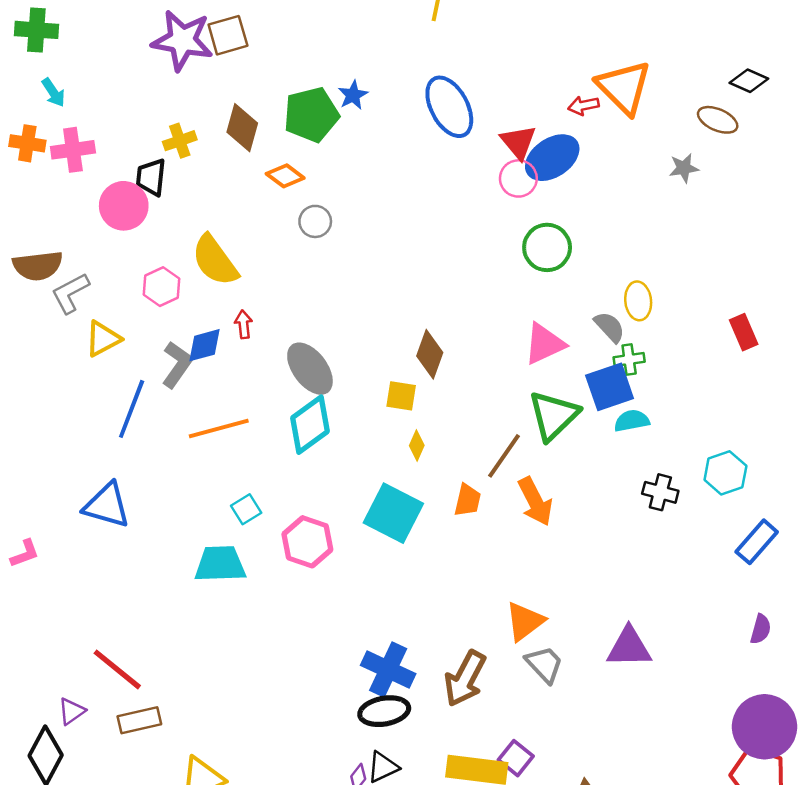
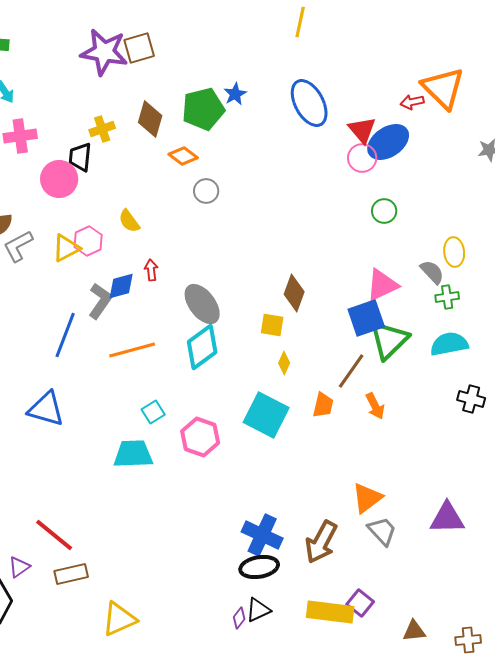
green circle: (547, 247) -> (384, 211), size x0.7
yellow semicircle: (215, 261) -> (129, 221), size x0.6
yellow triangle: (103, 339) -> (66, 248), moved
blue square: (610, 387) -> (366, 318), moved
cyan semicircle: (632, 421) -> (449, 344), size x1.4
orange arrow: (535, 501) -> (375, 406), size x0.7

